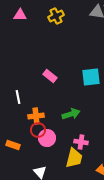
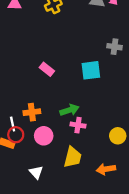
white line: (18, 97) -> (13, 124), moved
red circle: (38, 130) -> (16, 135), moved
pink cross: (81, 142) -> (78, 125), moved

